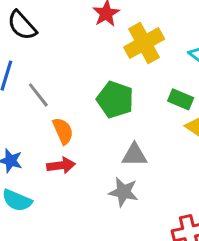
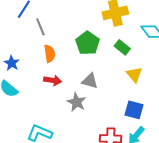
green rectangle: (181, 99) -> (122, 47), moved
red arrow: (61, 165) -> (53, 80), moved

